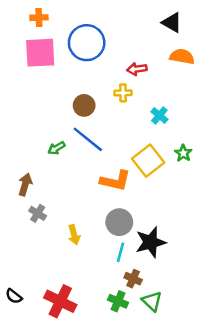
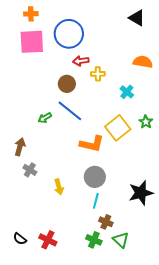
orange semicircle: (182, 56) -> (143, 62), moved
red arrow: (137, 69) -> (81, 61), moved
black star: (151, 242) -> (141, 193), moved
black semicircle: (14, 296) -> (20, 239), moved
red cross: (60, 301) -> (48, 240), size x0.7

